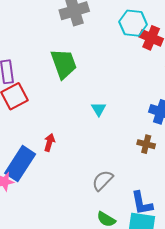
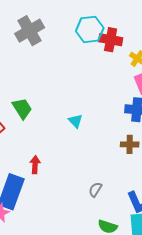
green trapezoid: (64, 64) -> (22, 108), moved, size x0.7
gray semicircle: (103, 180) -> (95, 190), size x0.7

